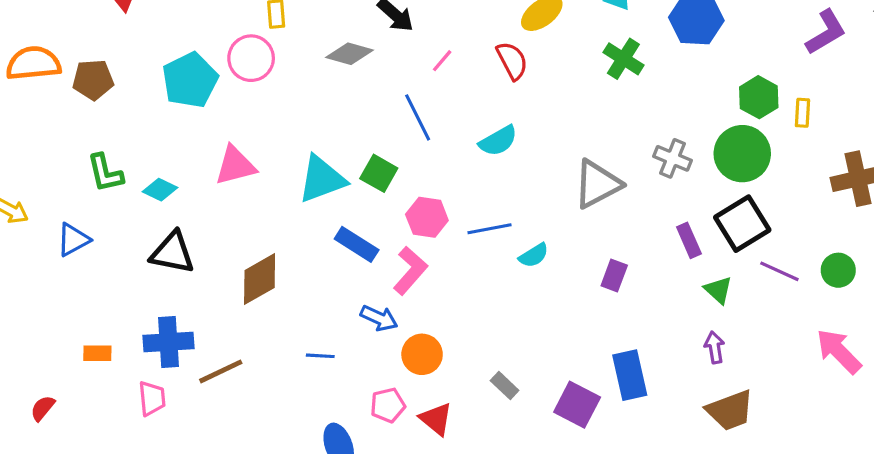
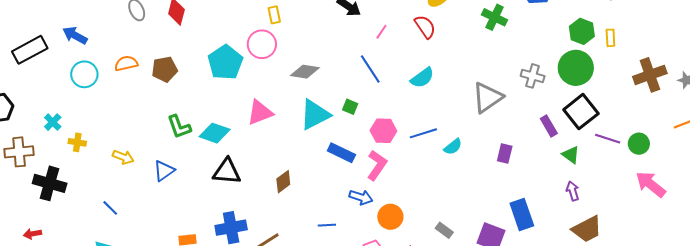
gray diamond: (350, 54) -> (305, 72), moved
orange semicircle: (33, 63) -> (126, 63), size x0.7
green square: (379, 173) -> (350, 107), size x0.7
cyan diamond: (160, 190) -> (215, 133), size x1.4
green circle: (838, 270) -> (639, 144), moved
brown diamond: (260, 279) -> (283, 182), size x0.7

